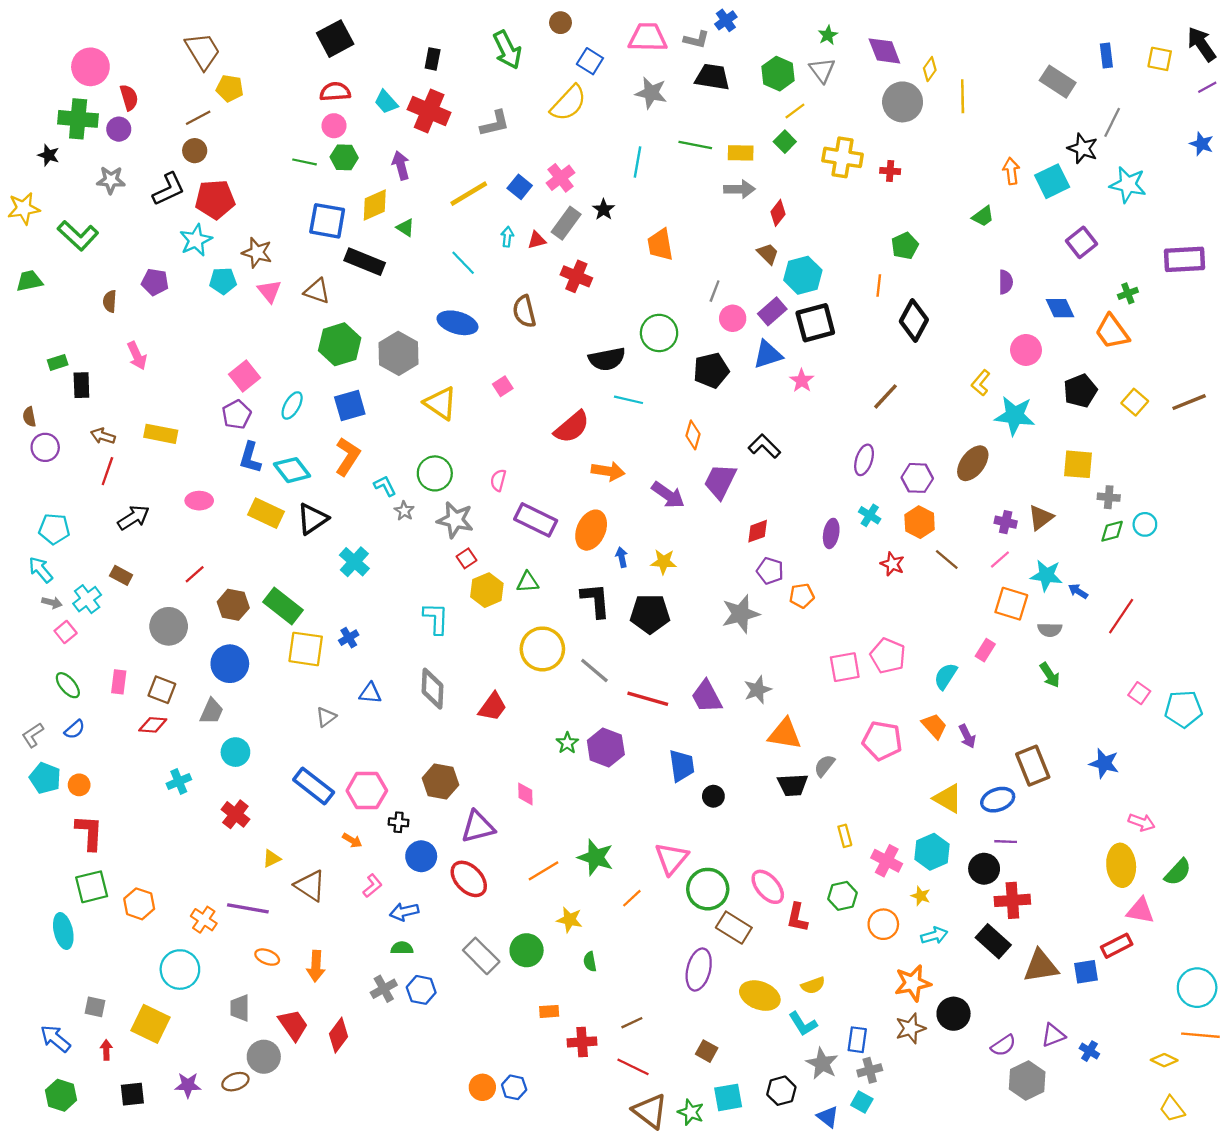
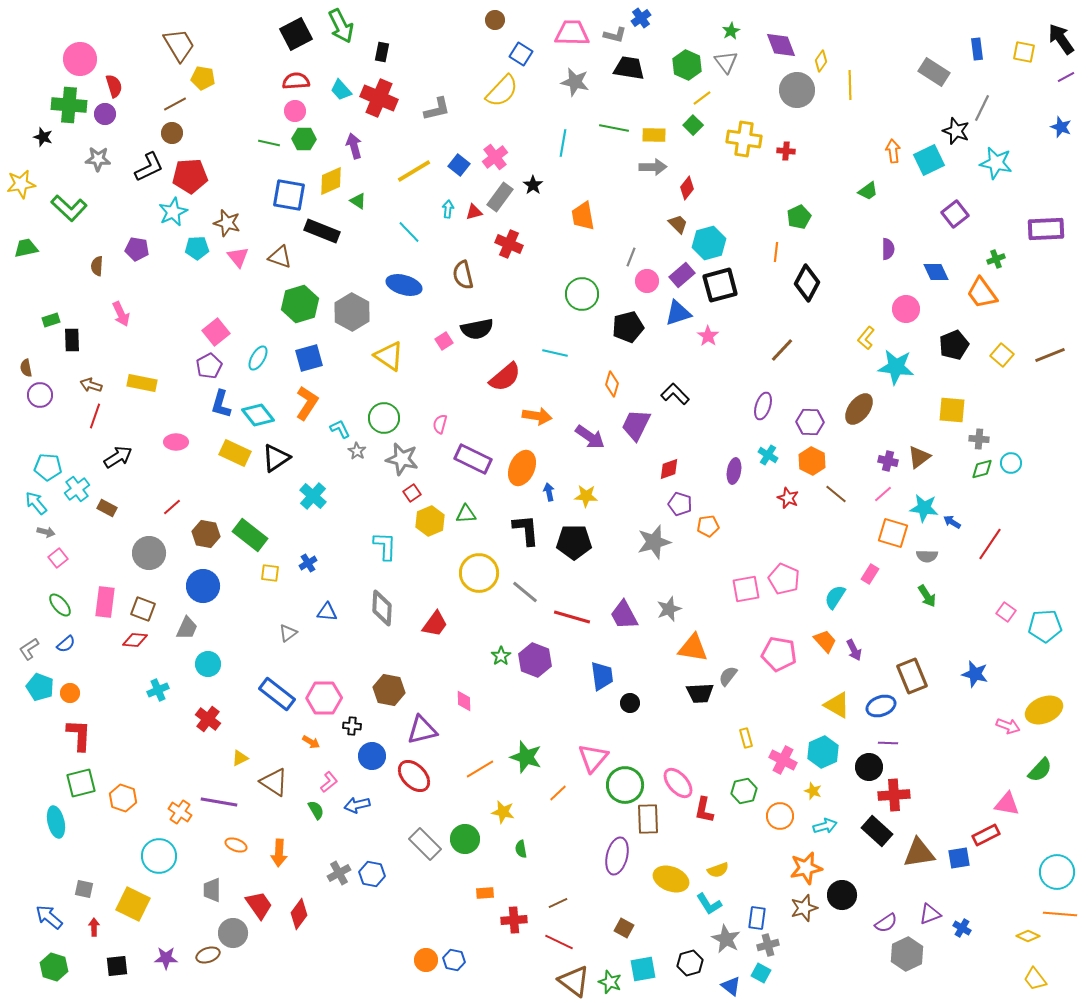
green arrow: (507, 50) -> (341, 26), moved
black semicircle: (607, 359) -> (477, 329), moved
cyan cross: (87, 599) -> (77, 489), moved
yellow square: (306, 649) -> (270, 573), size x0.6
pink rectangle: (119, 682) -> (105, 602), size x1.4
yellow ellipse: (1121, 865) -> (1044, 710), moved, turned 72
brown rectangle: (734, 928) -> (648, 819), turned 56
green semicircle: (402, 948) -> (316, 810), moved, turned 60

